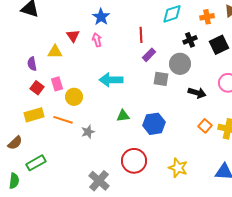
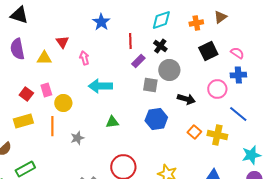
blue star: (101, 17) -> (101, 22), moved
pink arrow: (97, 40) -> (84, 58), moved
black cross: (190, 40) -> (160, 46), moved, turned -32
purple semicircle: (32, 64) -> (17, 49), moved, size x1.5
orange line: (63, 120) -> (52, 126), turned 72
blue hexagon: (154, 124) -> (156, 119), moved

